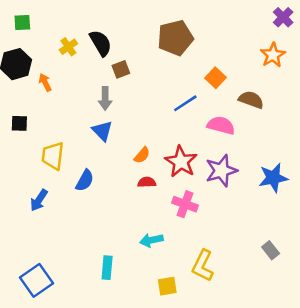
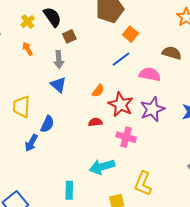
orange square: (215, 78) -> (131, 34), moved
orange arrow: (45, 82) -> (27, 49), moved
orange semicircle: (142, 155) -> (98, 91), moved
blue arrow: (39, 200) -> (31, 143), moved
cyan arrow: (151, 240) -> (102, 167), size x1.4

